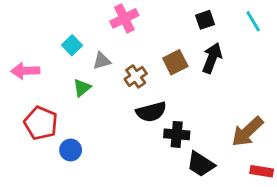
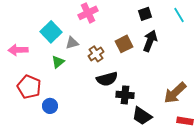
cyan square: (72, 45) -> (51, 32), size x1.5

